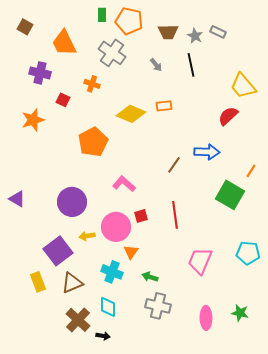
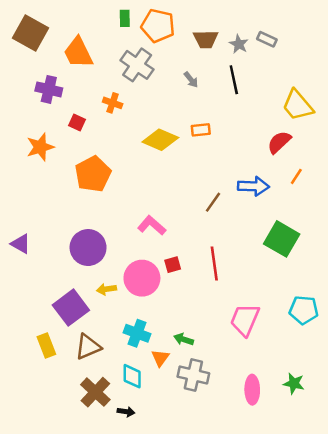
brown square: (25, 27) -> (30, 33), size x1.8
orange pentagon: (93, 142) -> (93, 174), moved
orange line: (251, 171) -> (296, 176), moved
orange triangle: (131, 252) -> (160, 358), moved

